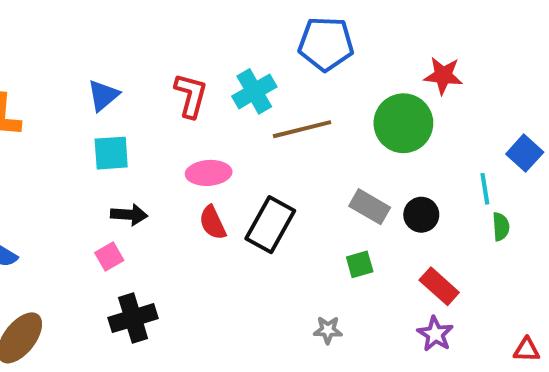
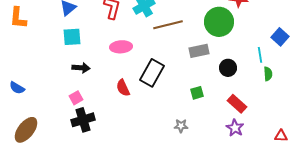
gray rectangle: (370, 207) -> (199, 51), moved, turned -42
red semicircle: (213, 223) -> (123, 88), moved
pink square: (109, 256) -> (76, 98), moved

